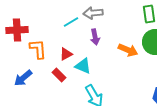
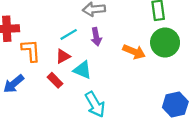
cyan line: (71, 22) -> (69, 34), moved

